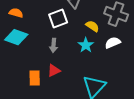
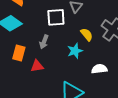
white semicircle: (113, 43) -> (99, 69), moved
orange rectangle: (35, 78) -> (19, 53), moved

